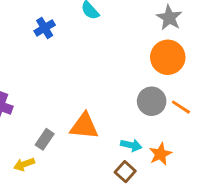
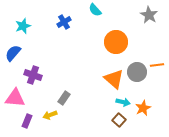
orange circle: (168, 57) -> (116, 42), moved
orange line: (181, 107) -> (157, 65), moved, turned -40
orange triangle: (84, 126) -> (114, 79), moved, turned 35

